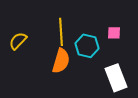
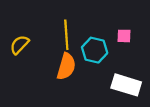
white rectangle: (116, 78) -> (126, 85), turned -52

